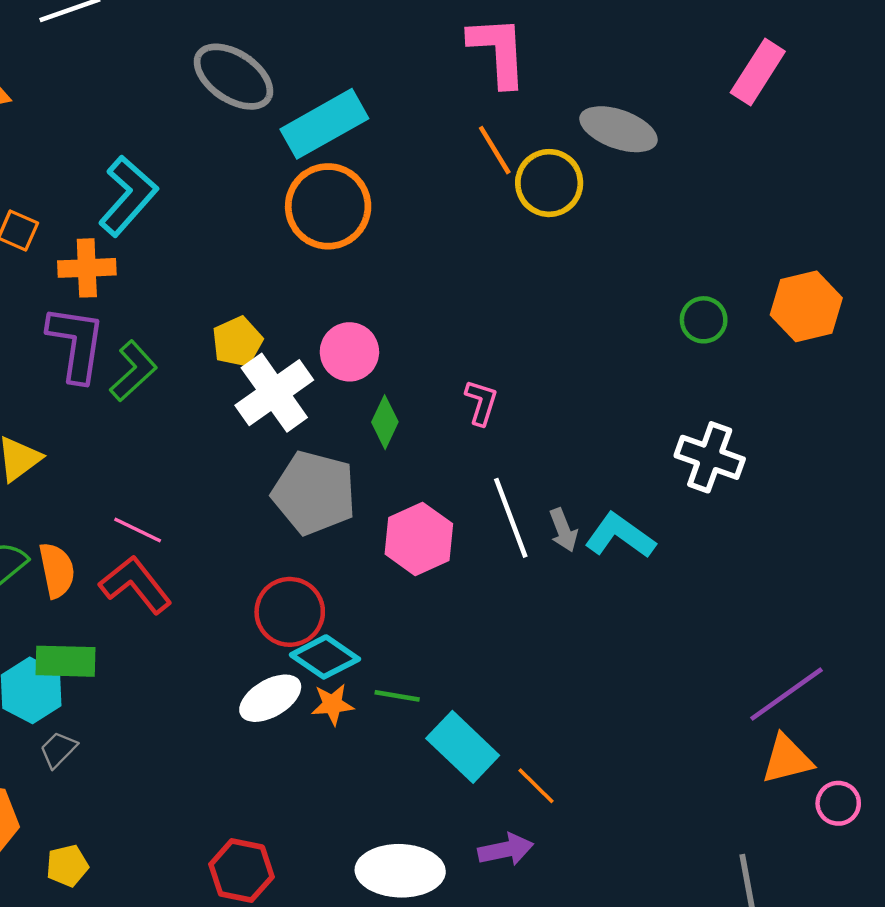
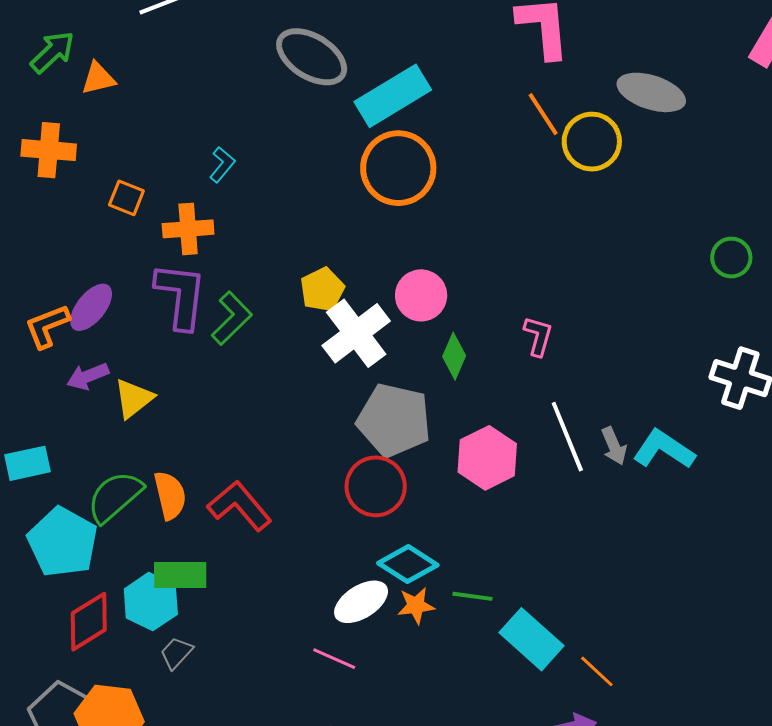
cyan L-shape: (128, 196) -> (222, 165), size x0.5
pink line: (138, 530) -> (334, 659), moved
red circle: (290, 612) -> (376, 486), moved

